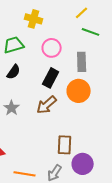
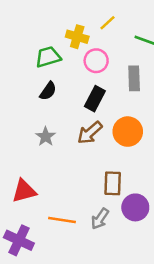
yellow line: (82, 13) -> (108, 23), moved
yellow cross: (34, 19) -> (77, 37), moved
orange circle: (79, 91) -> (128, 132), moved

